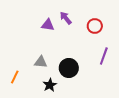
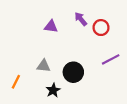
purple arrow: (66, 18) -> (81, 19), moved
purple line: (104, 56) -> (111, 59), turned 42

